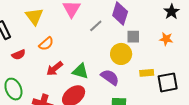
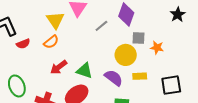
yellow triangle: (34, 16) -> (55, 20), moved
orange star: (166, 39) -> (157, 48), moved
red semicircle: (19, 55) -> (23, 44), moved
yellow rectangle: (147, 73) -> (140, 76), moved

